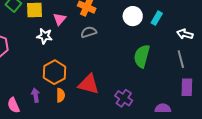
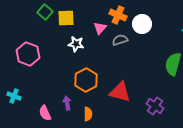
white circle: (133, 16) -> (142, 24), moved
pink triangle: (60, 19) -> (100, 28), moved
orange semicircle: (61, 95) -> (88, 114), moved

